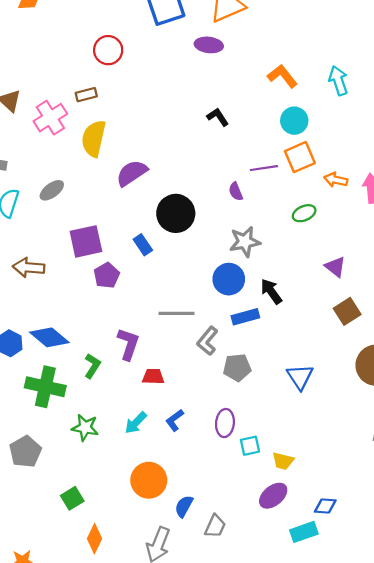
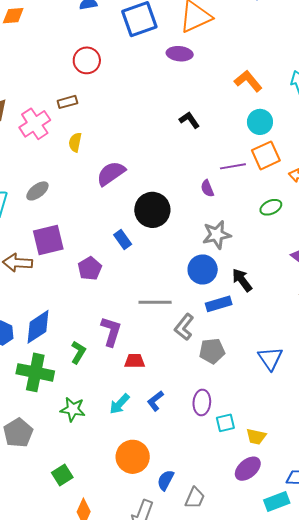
yellow semicircle: (94, 139) -> (75, 142), size x0.6
purple square: (86, 241) -> (48, 240), moved
blue diamond: (49, 337) -> (38, 327), turned -72

